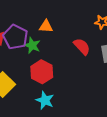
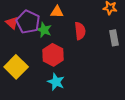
red semicircle: (82, 46) -> (80, 31), moved, turned 36

